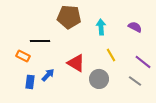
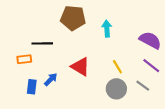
purple semicircle: (135, 27) -> (150, 40), moved, size x1.5
yellow line: (111, 55) -> (117, 67), moved
orange rectangle: (23, 56) -> (24, 59), turned -32
gray circle: (99, 79) -> (116, 89), moved

